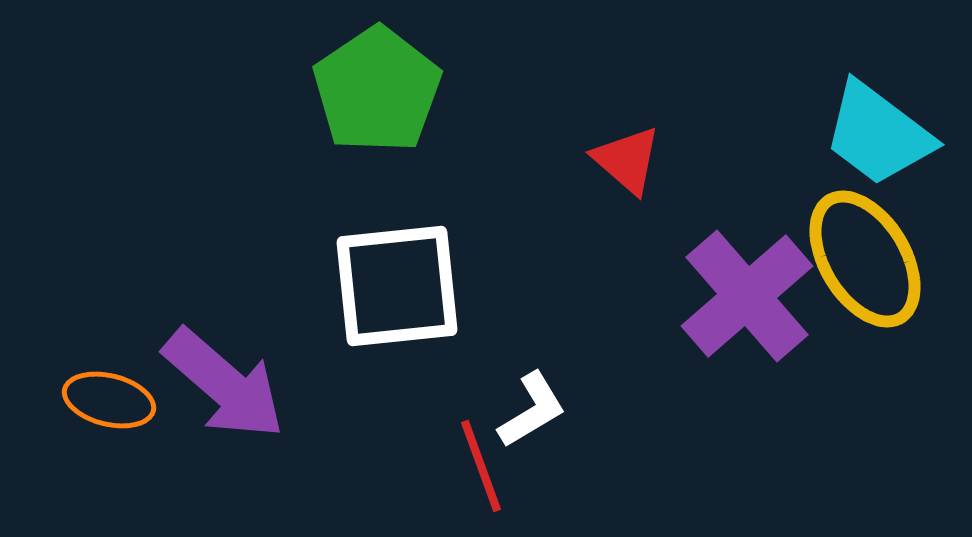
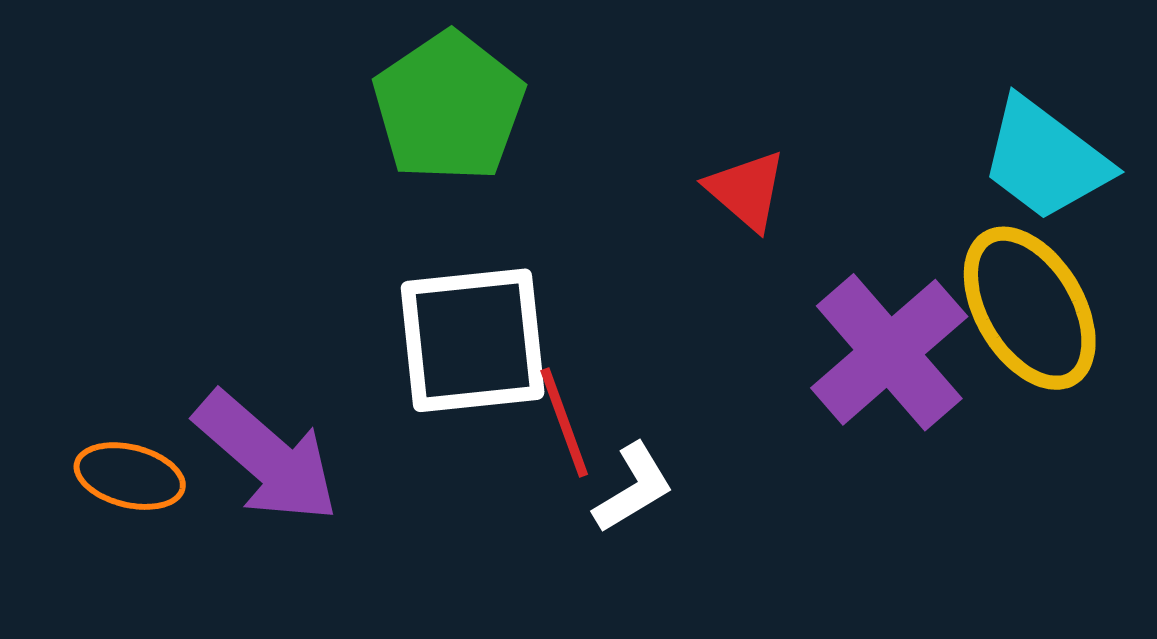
red line: (481, 466) -> (564, 422), moved

